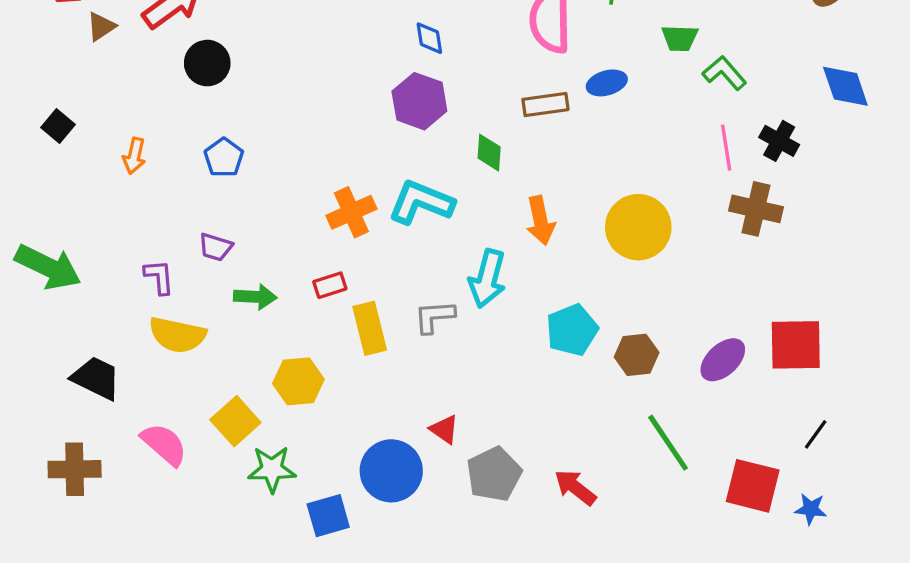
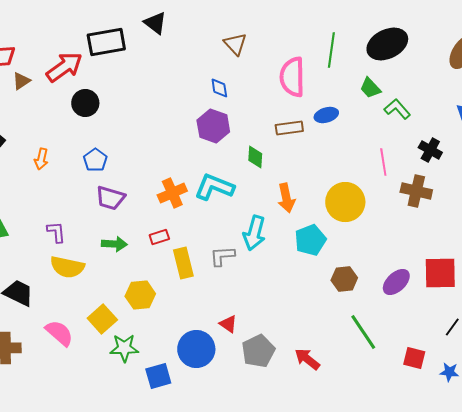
green trapezoid: (680, 38) -> (370, 88), turned 45
pink line: (726, 148) -> (383, 162), moved
purple trapezoid: (216, 247) -> (110, 198), moved, size x1.4
cyan pentagon: (572, 330) -> (310, 240), moved
red square: (753, 486) -> (414, 358), size x0.7

